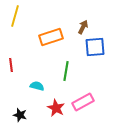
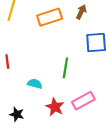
brown arrow: (83, 27) -> (81, 12), moved
orange rectangle: (51, 37) -> (50, 17), moved

